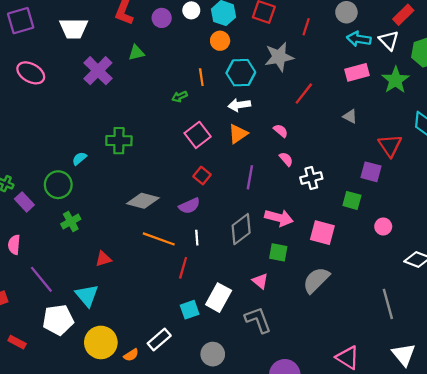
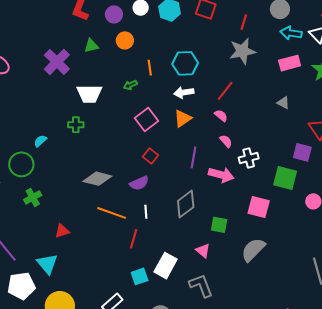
white trapezoid: (74, 28) -> (89, 94), moved
orange circle: (220, 41) -> (125, 40), moved
gray star: (279, 57) -> (242, 51), moved
red line: (304, 94) -> (225, 91), moved
green cross: (119, 141) -> (76, 125), size x0.7
green square: (352, 200) -> (285, 178), size x1.4
pink arrow: (279, 218) -> (221, 175), moved

